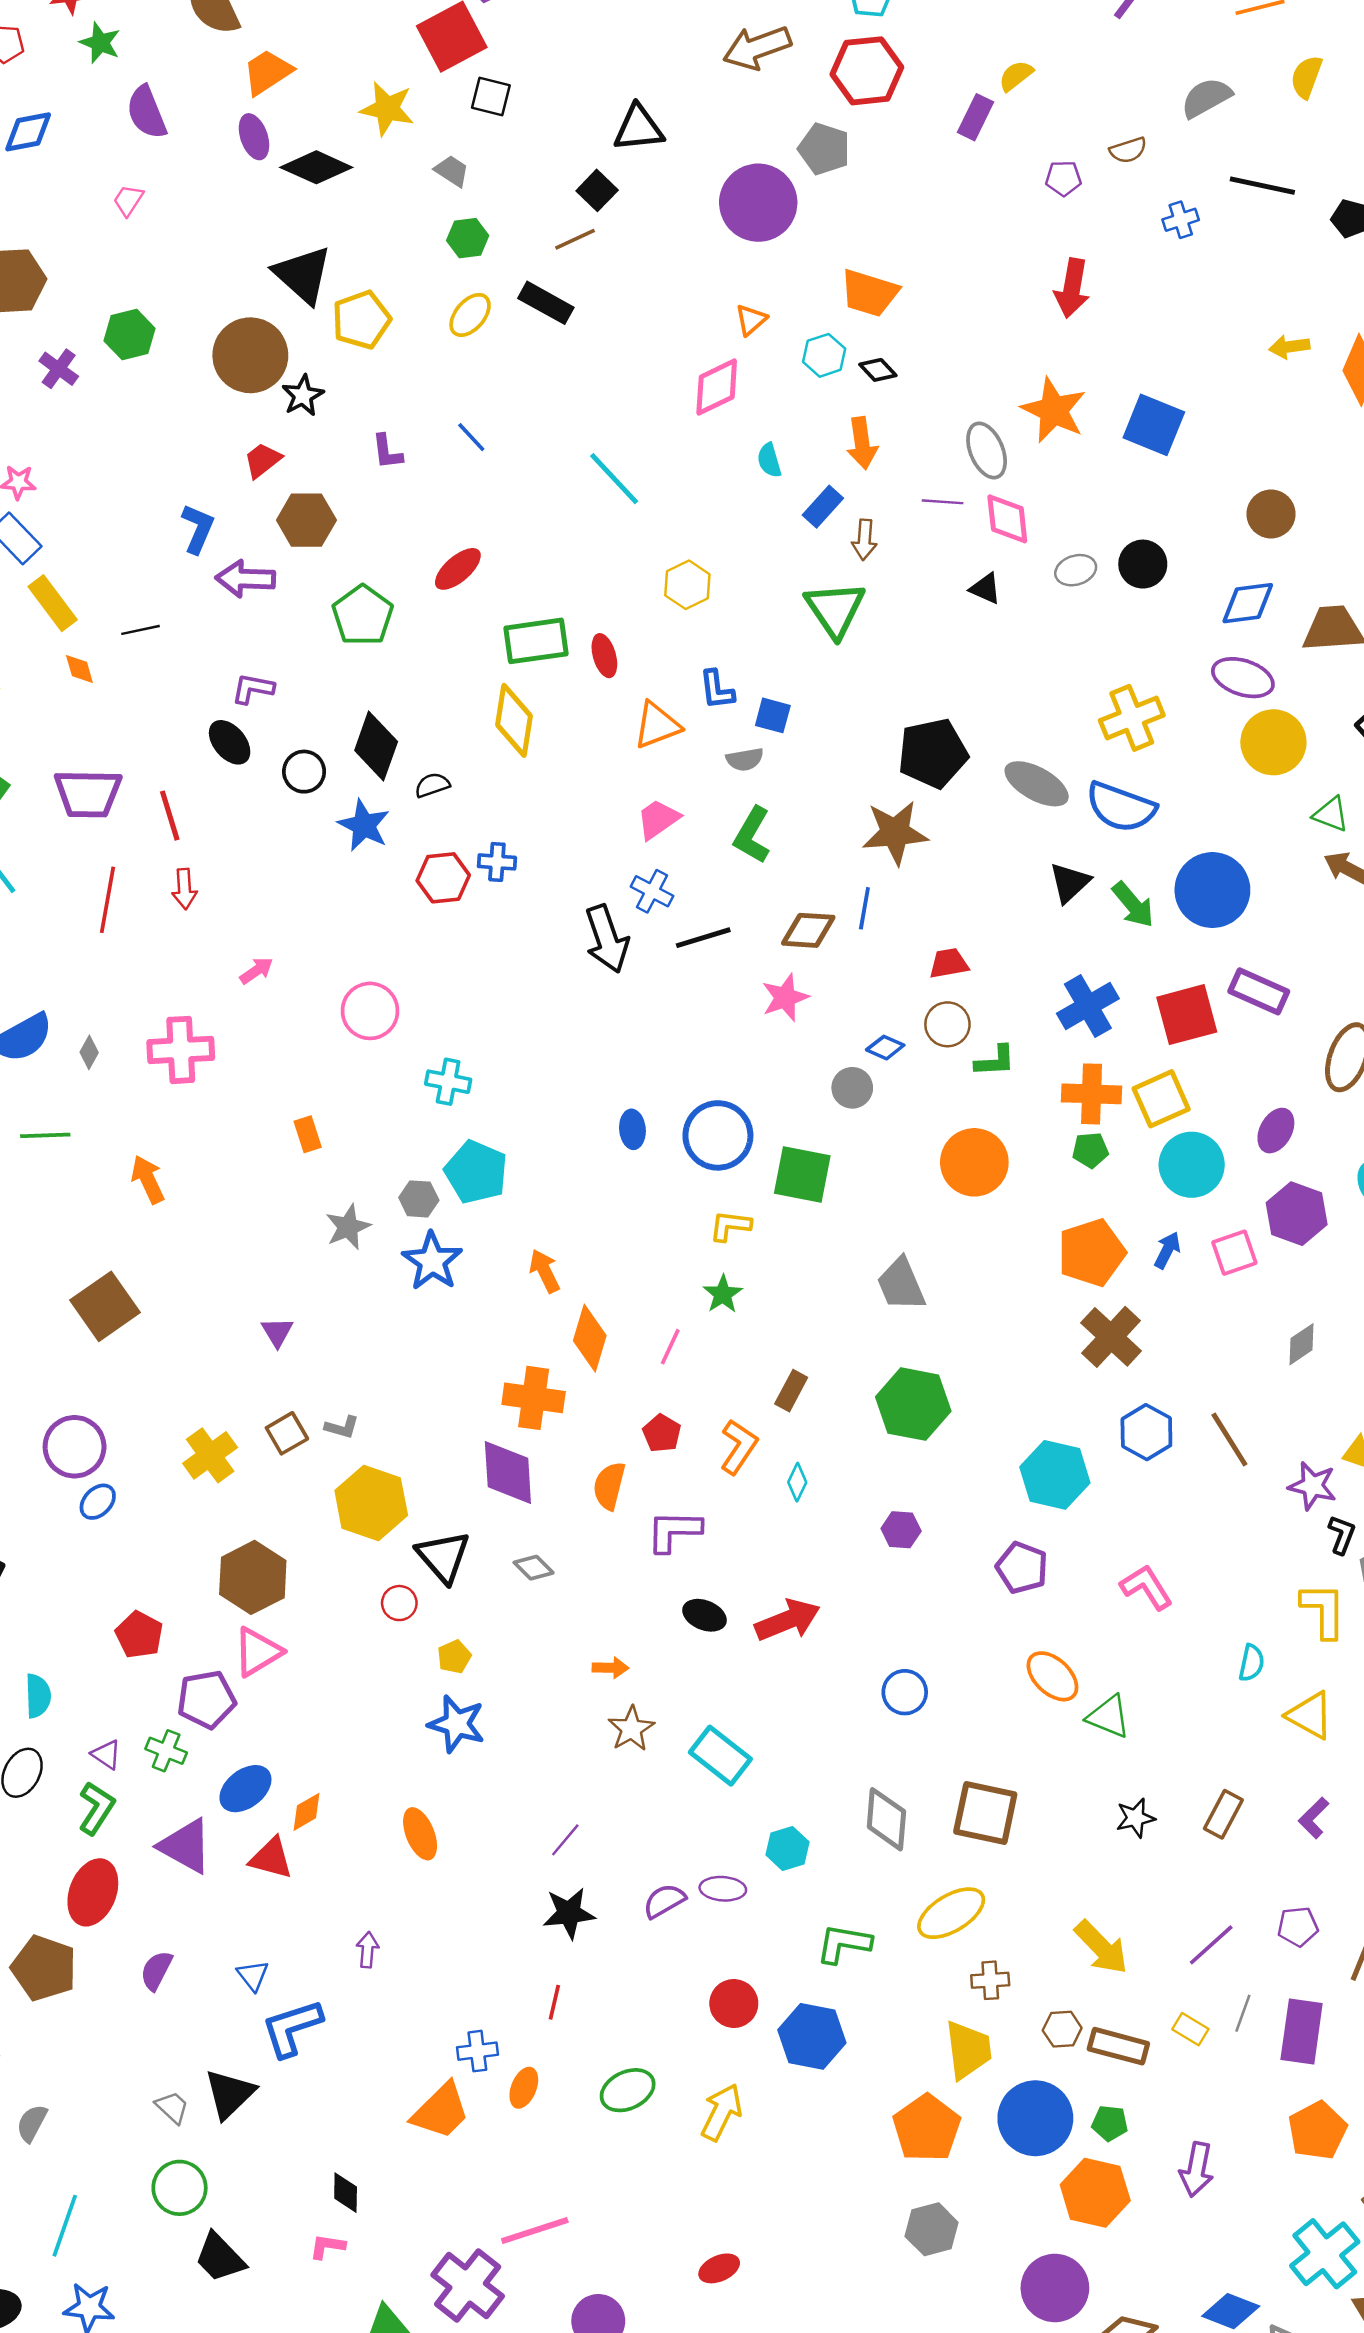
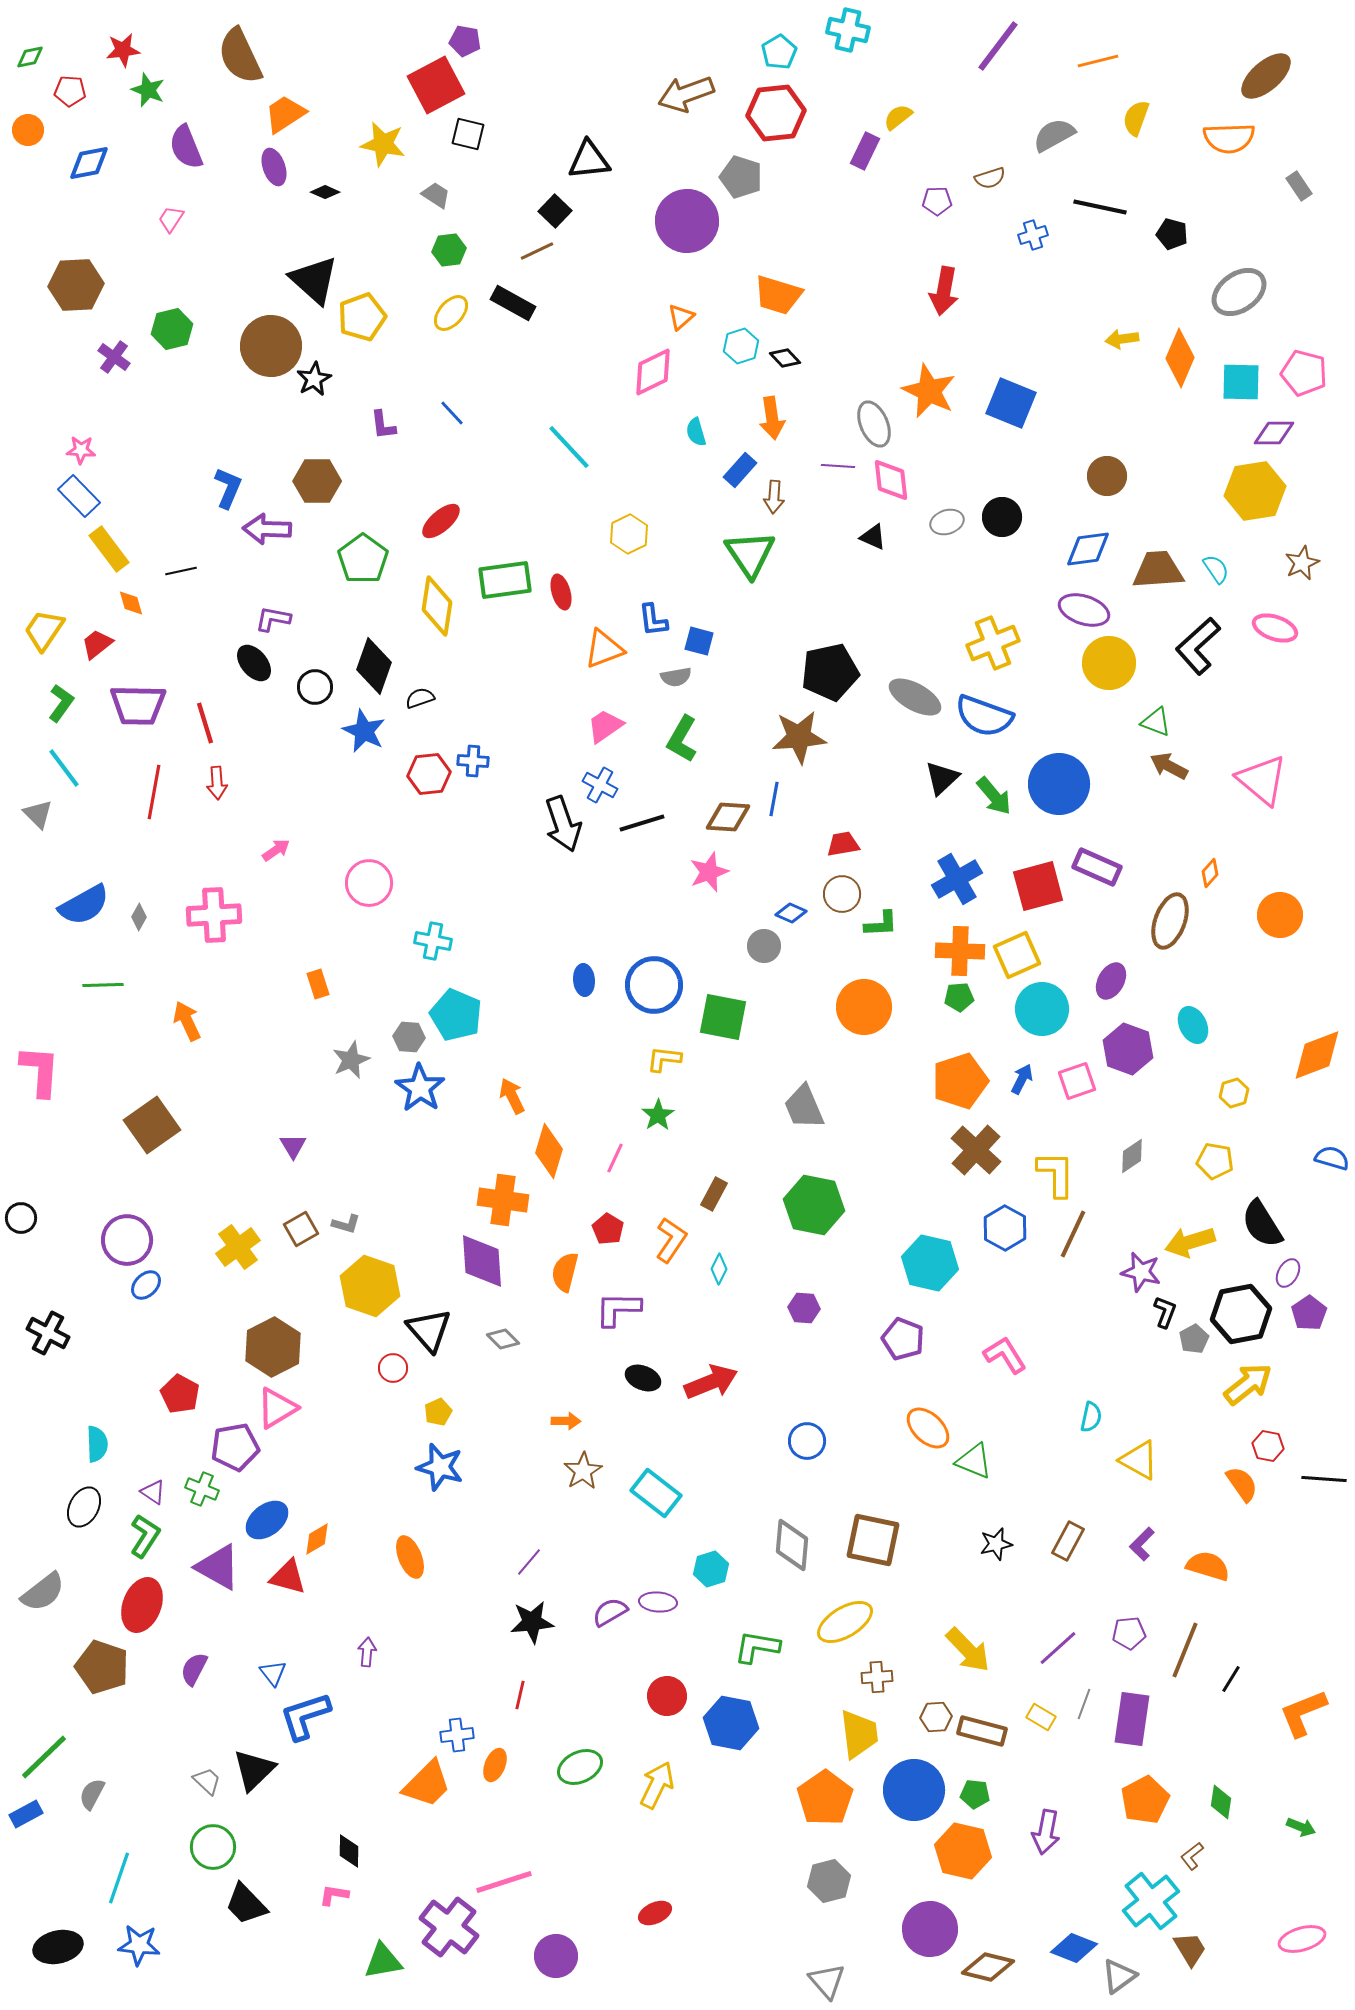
black diamond: (316, 167) -> (325, 192), size x0.5
red trapezoid: (263, 460) -> (97, 644), moved
yellow diamond: (514, 720) -> (437, 606), moved
brown line: (1229, 1439) -> (1073, 1234), turned 57
yellow L-shape: (1323, 1610) -> (1056, 1174), moved

